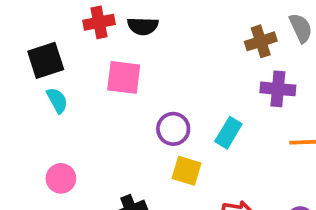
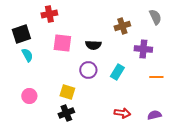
black semicircle: (143, 26) -> (93, 45), moved
brown cross: (261, 41) -> (122, 26), moved
yellow square: (187, 171) -> (67, 92), moved

